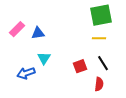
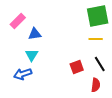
pink rectangle: (17, 29) -> (18, 21), moved
cyan triangle: (44, 58) -> (32, 55), moved

